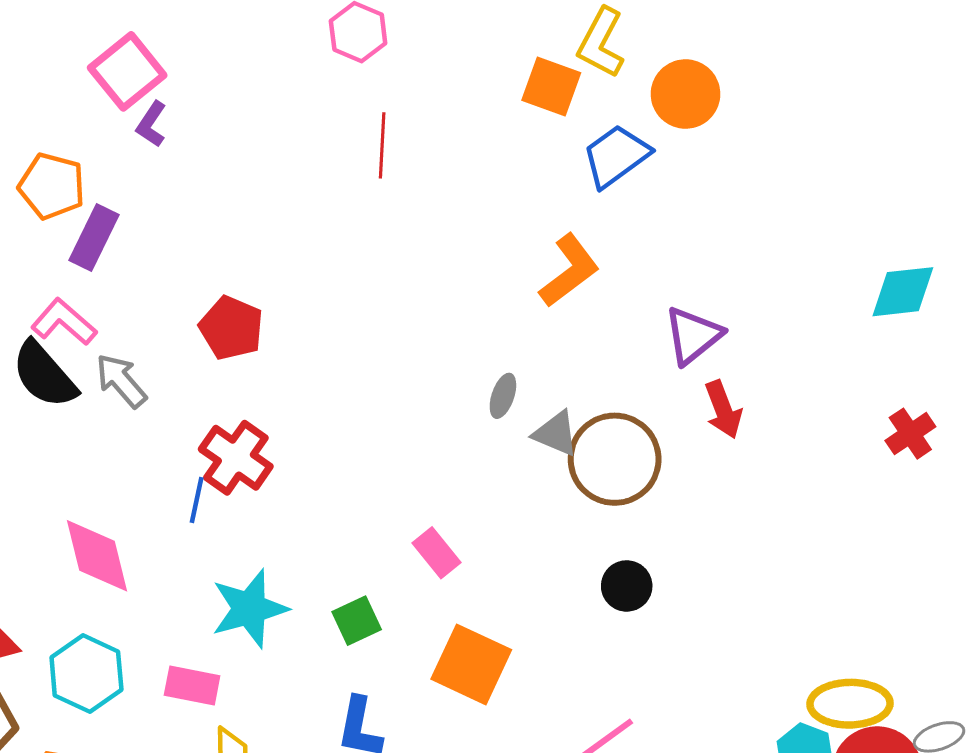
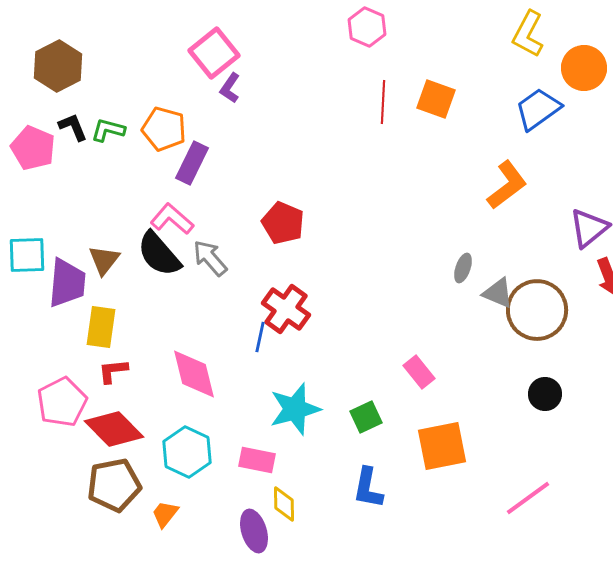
orange square: (551, 87) -> (436, 99), moved
orange square: (471, 664) -> (442, 446), turned -36

